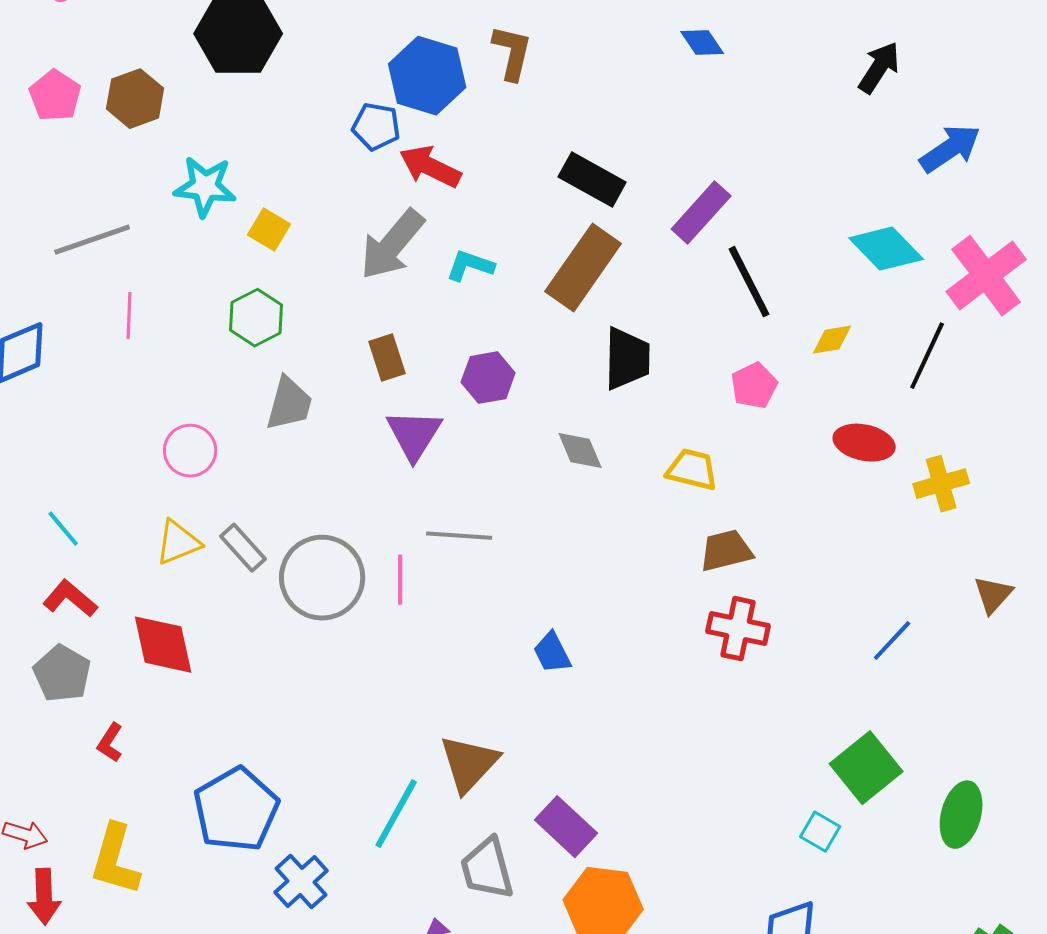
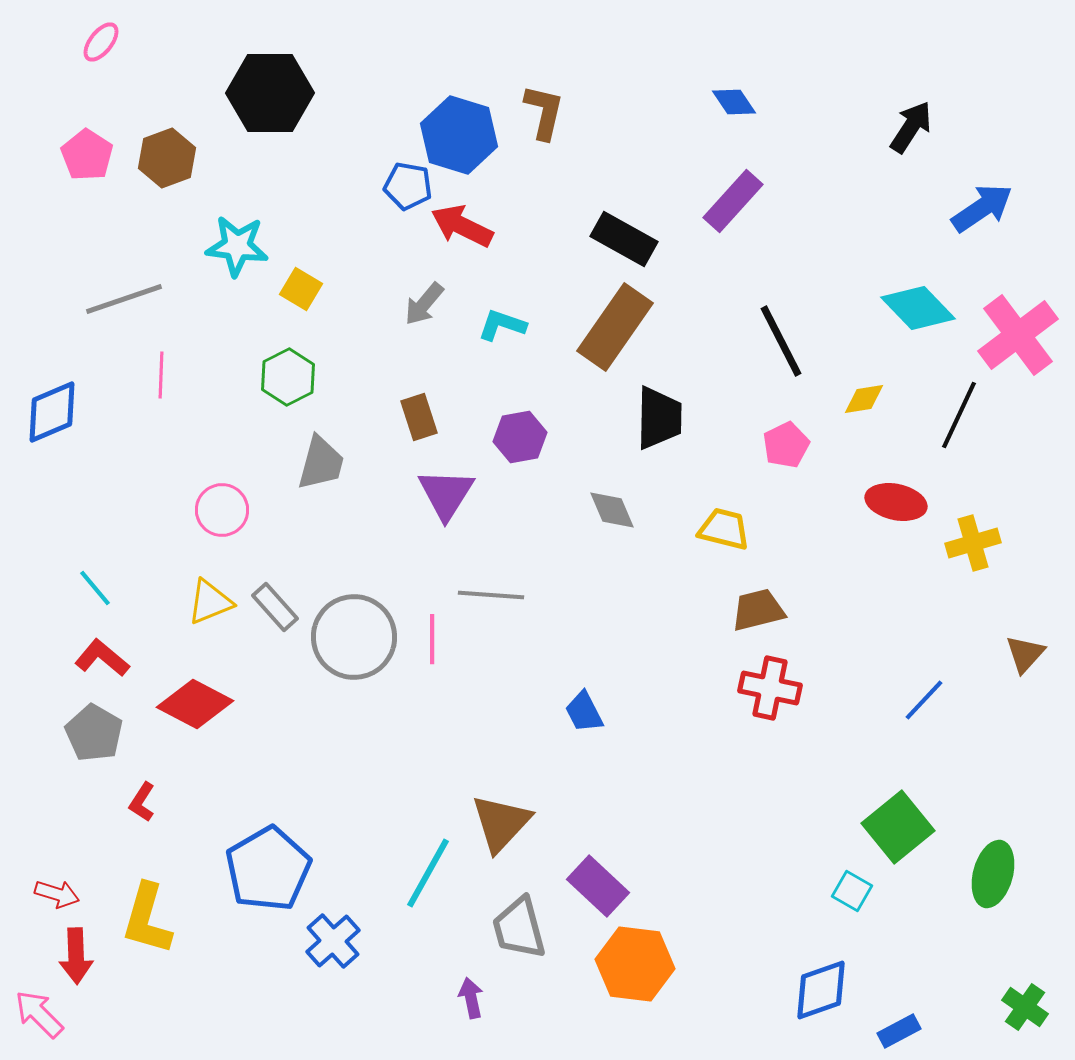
purple rectangle: (701, 213) -> (733, 201), moved
gray arrow: (392, 245) -> (424, 304), size x0.6
red diamond: (163, 645) -> (195, 704), turned -50

